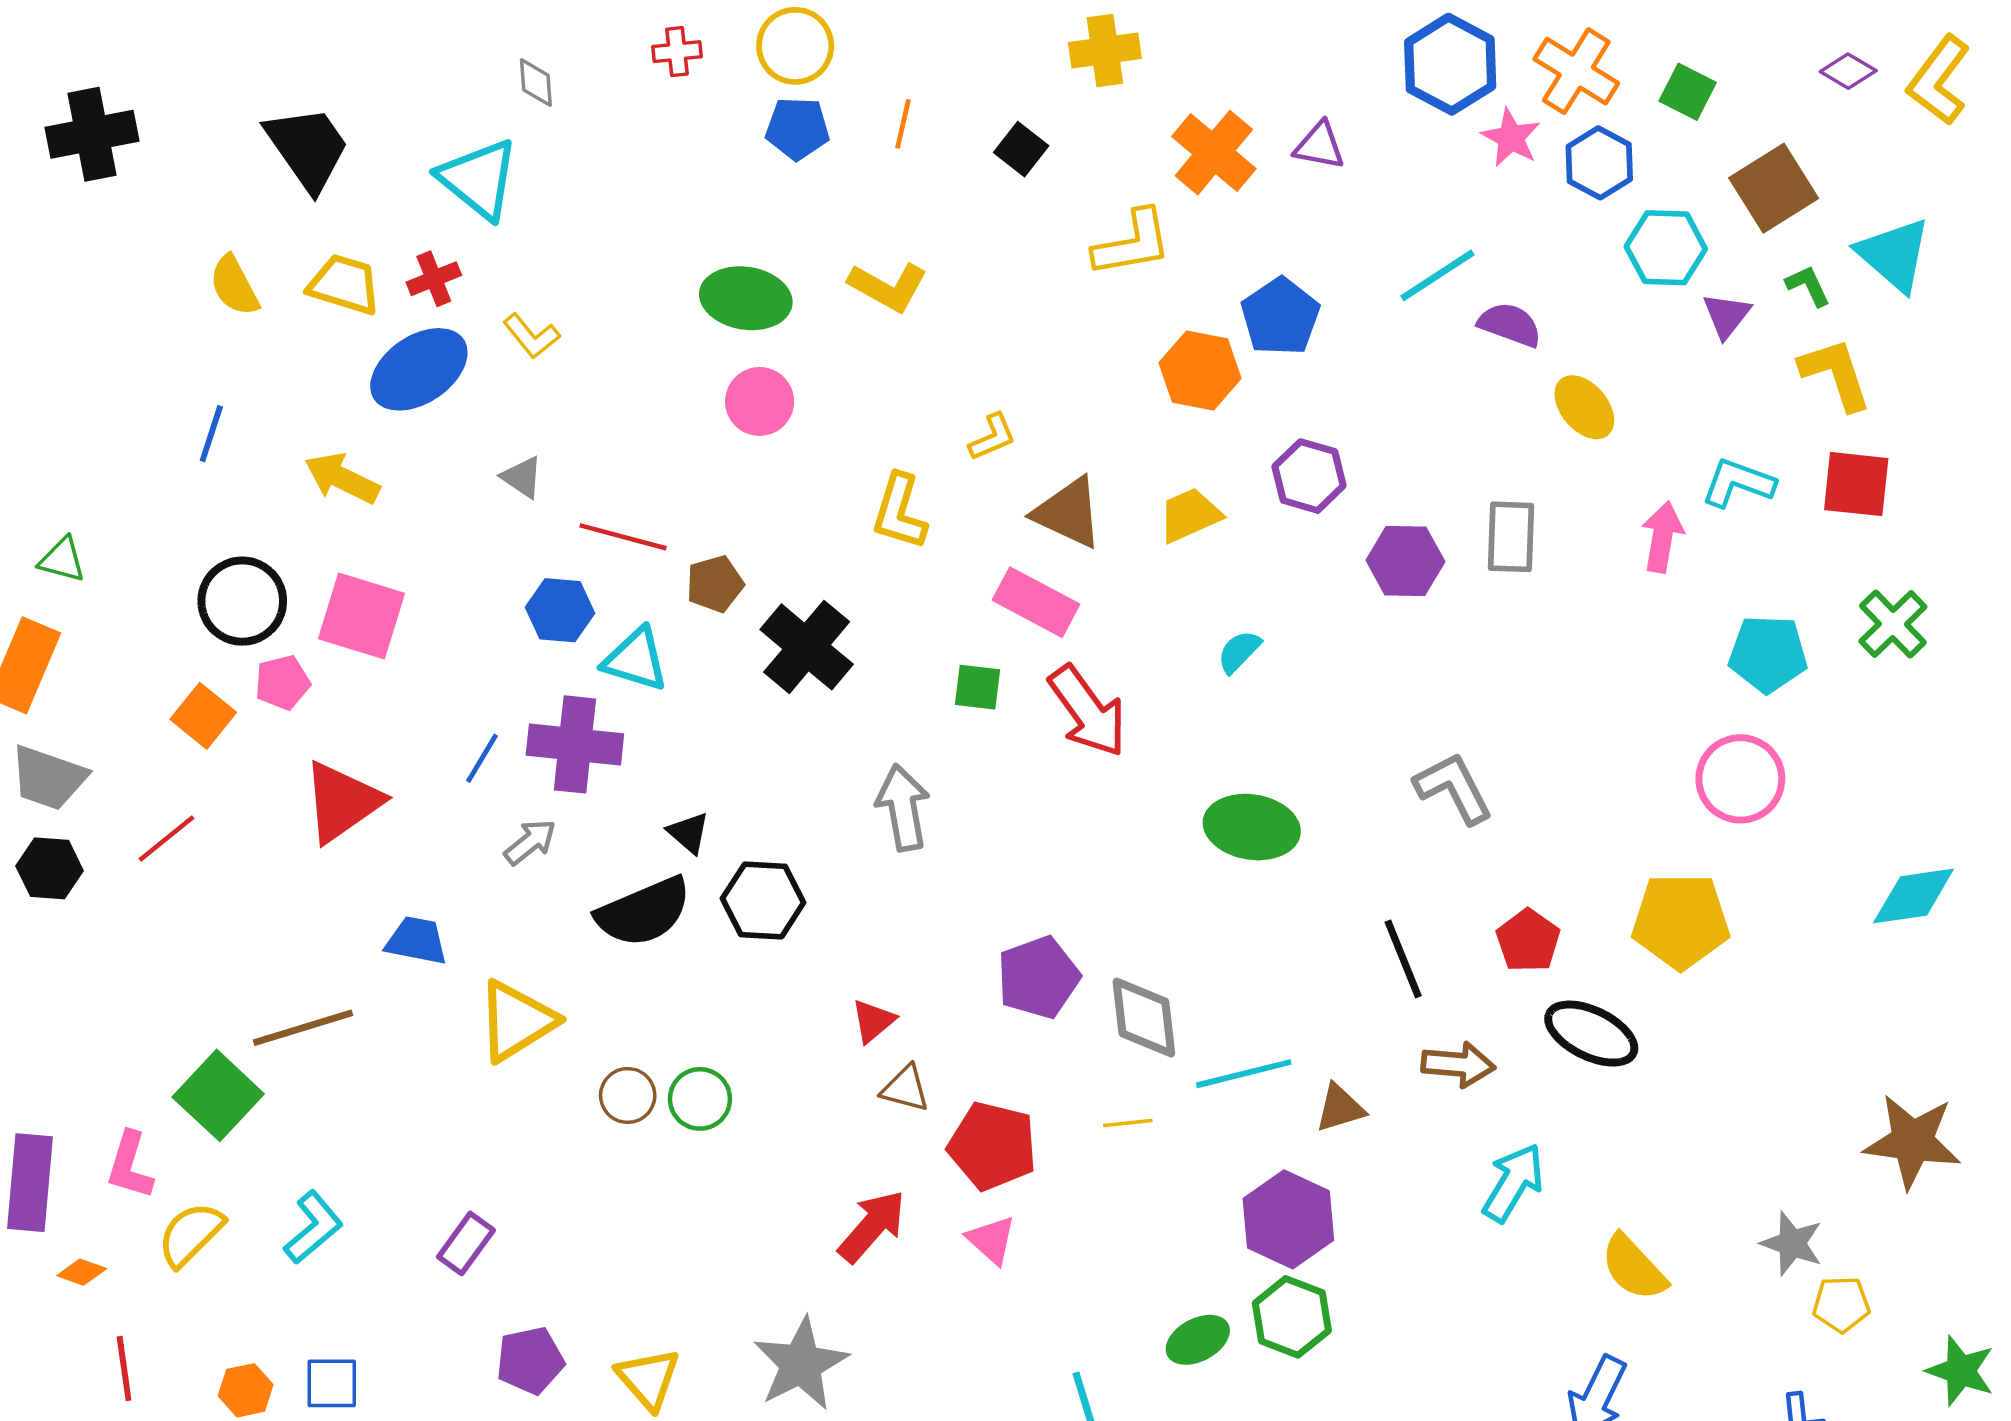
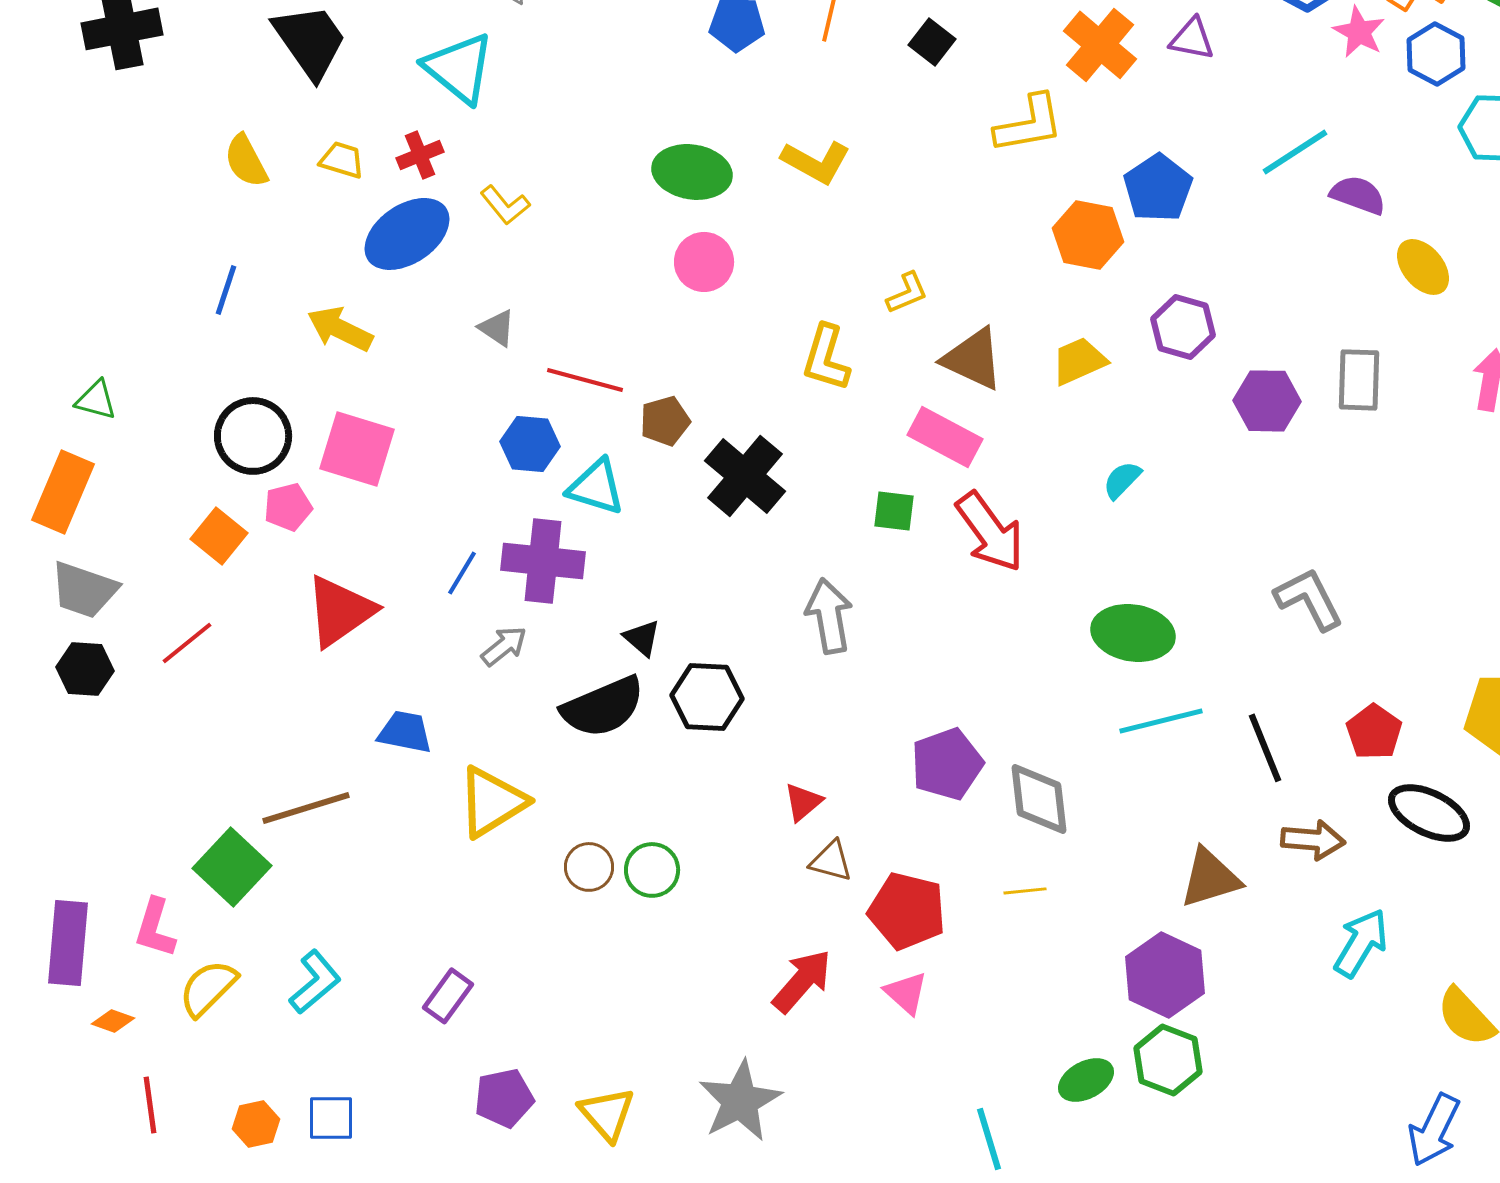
yellow trapezoid: (344, 284) -> (342, 160), size x0.7
cyan line: (1244, 1074) -> (1161, 721), moved
brown triangle: (1340, 1108) -> (1210, 878), size x1.4

